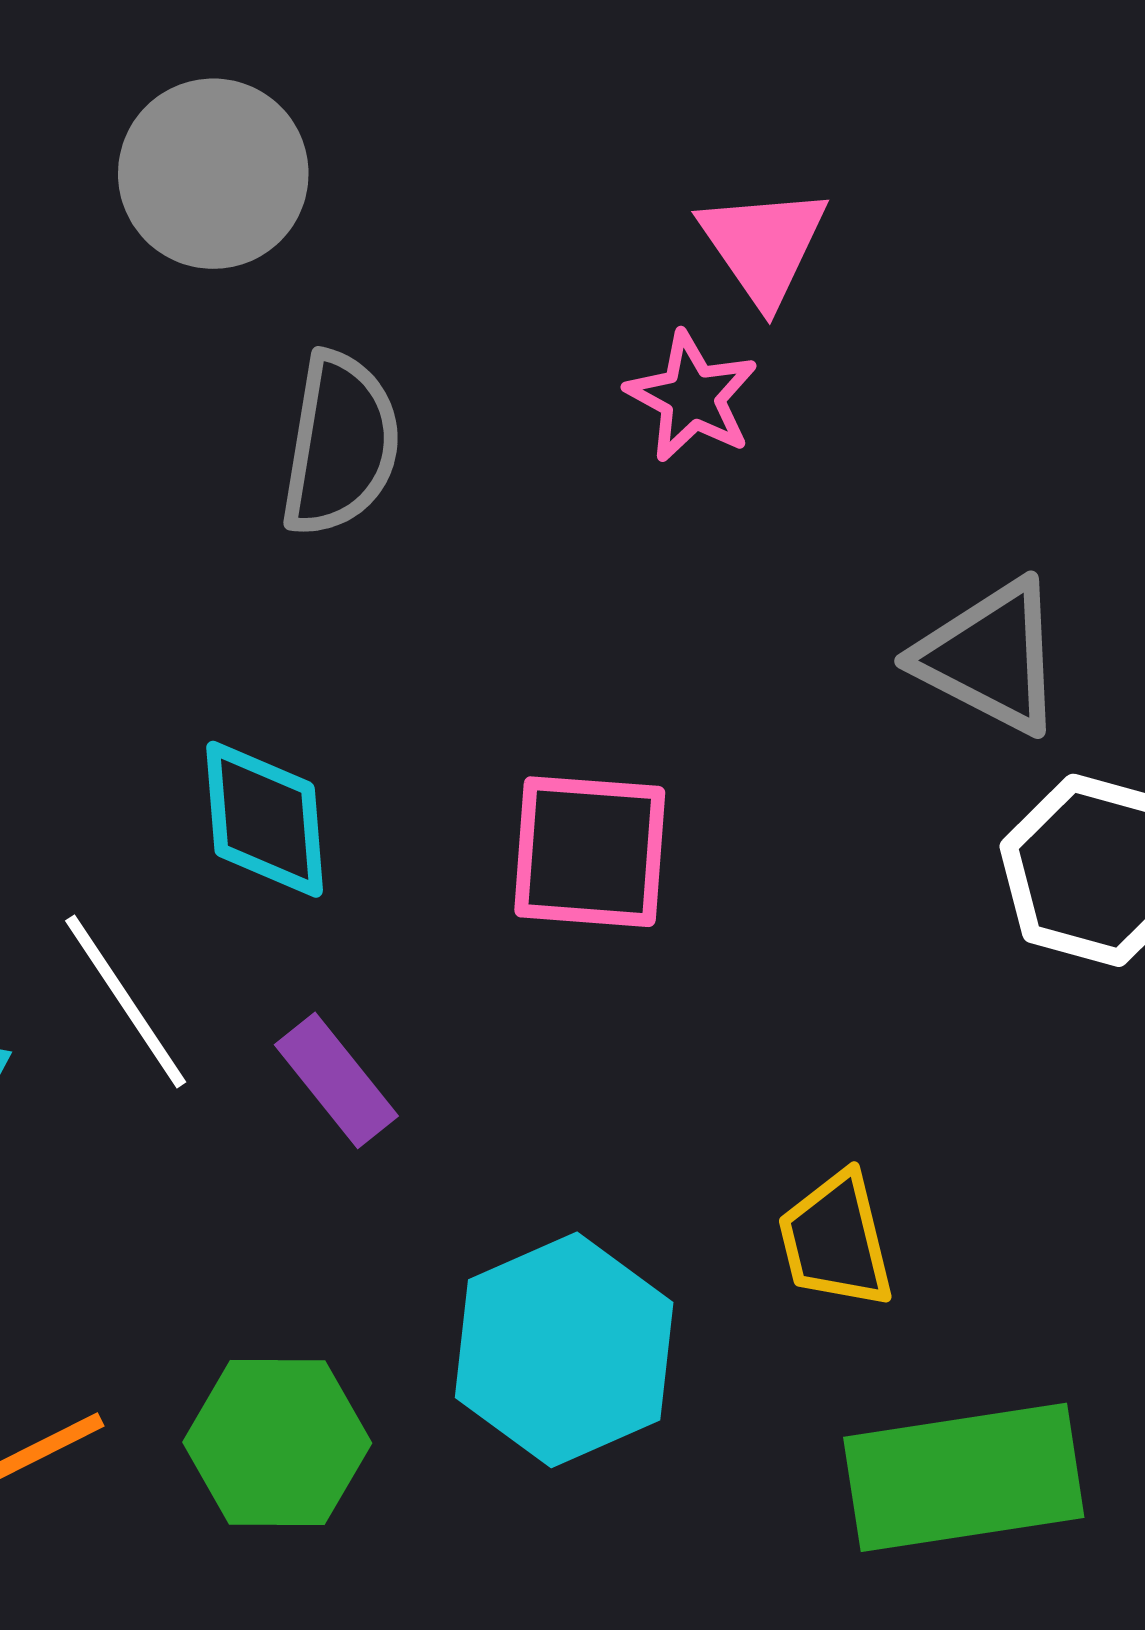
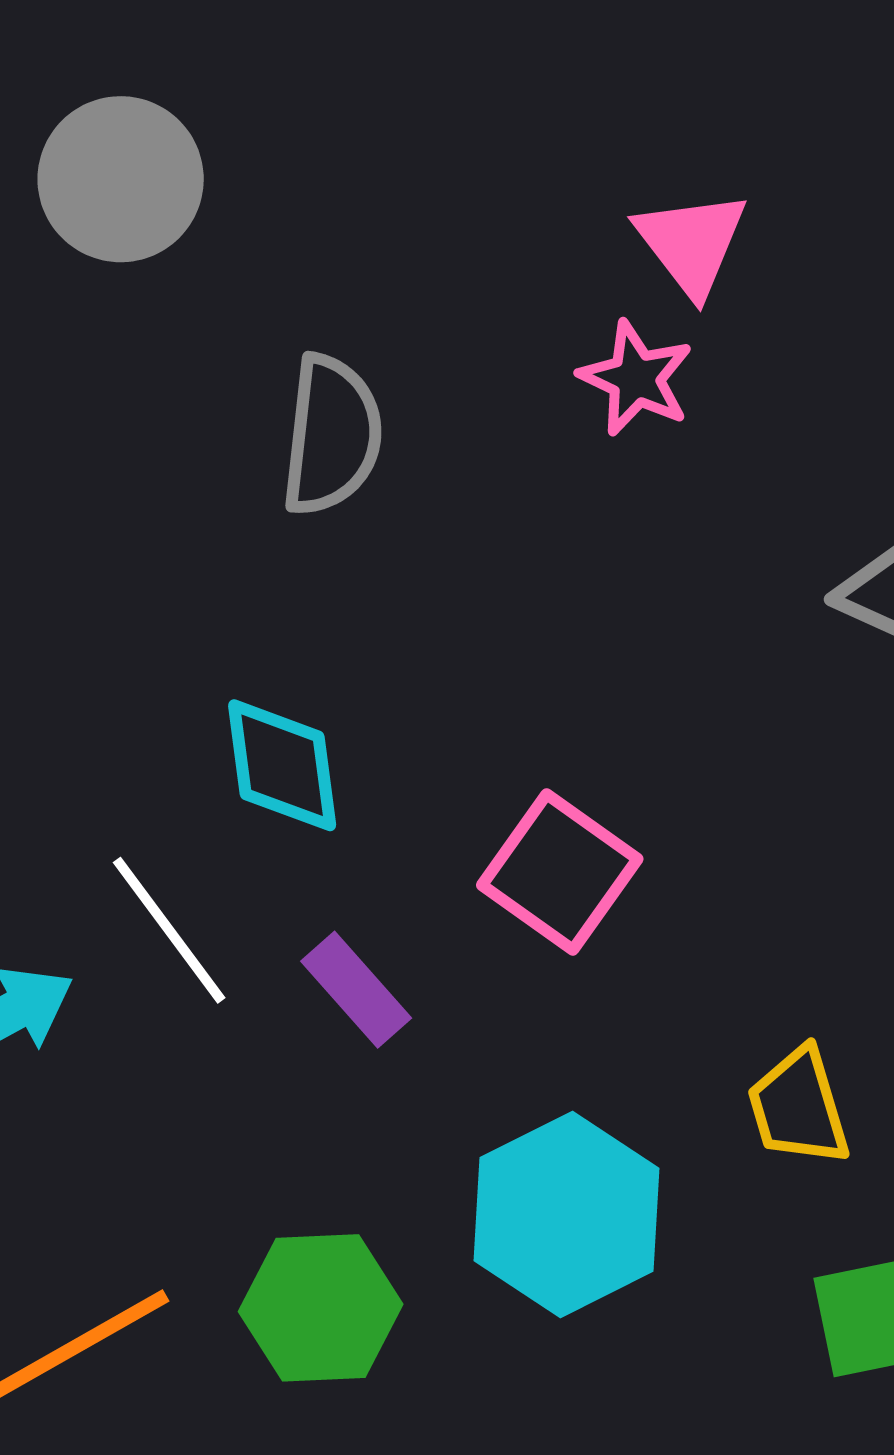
gray circle: (213, 174) -> (121, 179), moved
pink square: (590, 852) -> (560, 872), moved, turned 34

